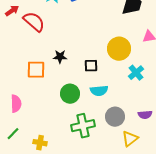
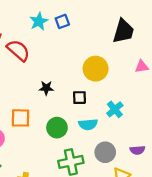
yellow circle: (119, 49) -> (96, 69), moved
orange square: (36, 70) -> (20, 118), moved
cyan cross: (136, 73) -> (115, 109), moved

